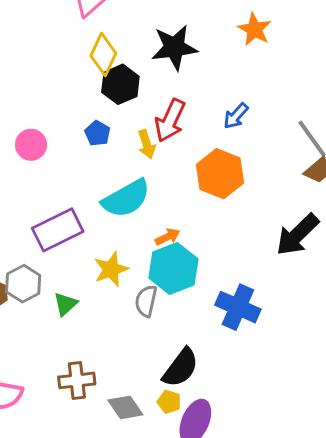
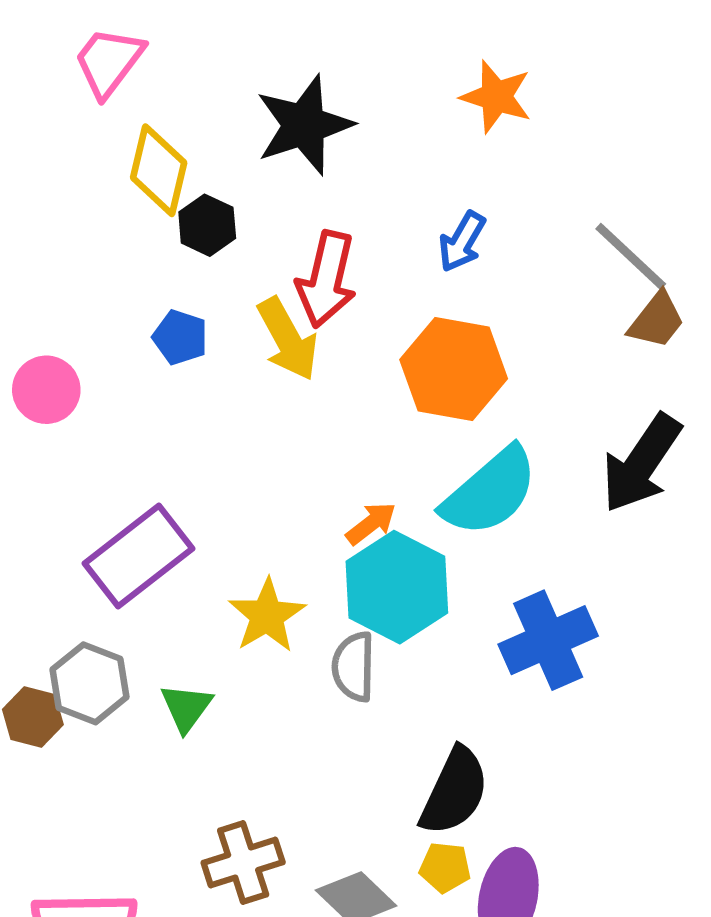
orange star: (255, 29) -> (496, 97), moved
black hexagon: (120, 84) -> (207, 225), size x0.7
yellow arrow: (147, 144) -> (288, 339), size x1.4
cyan semicircle: (126, 198) -> (490, 492), moved
blue cross: (238, 307) -> (548, 640), turned -36

